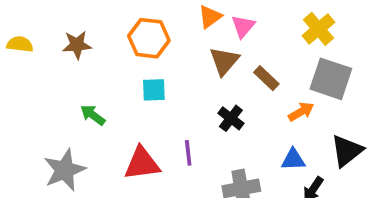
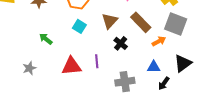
brown triangle: (224, 61) -> (110, 21), moved
brown rectangle: (266, 78) -> (141, 22), size x1.5
cyan square: (154, 90) -> (79, 26), turned 32
gray star: (65, 170) -> (29, 68), size x0.6

